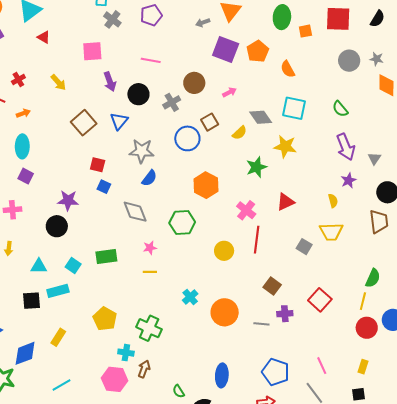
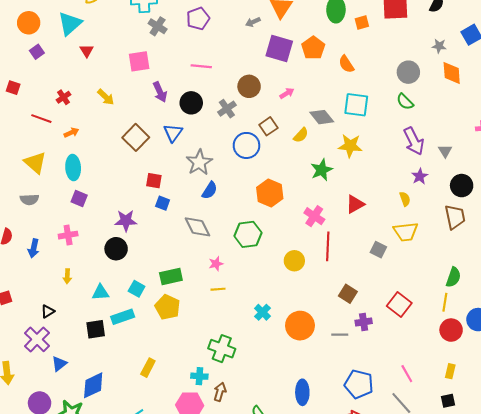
red triangle: (44, 37) -> (87, 51), turned 32
gray circle: (349, 61) -> (408, 72), moved
gray star: (142, 151) -> (199, 162), turned -30
yellow pentagon: (105, 319) -> (167, 307), moved
yellow rectangle: (58, 337) -> (148, 368), moved

